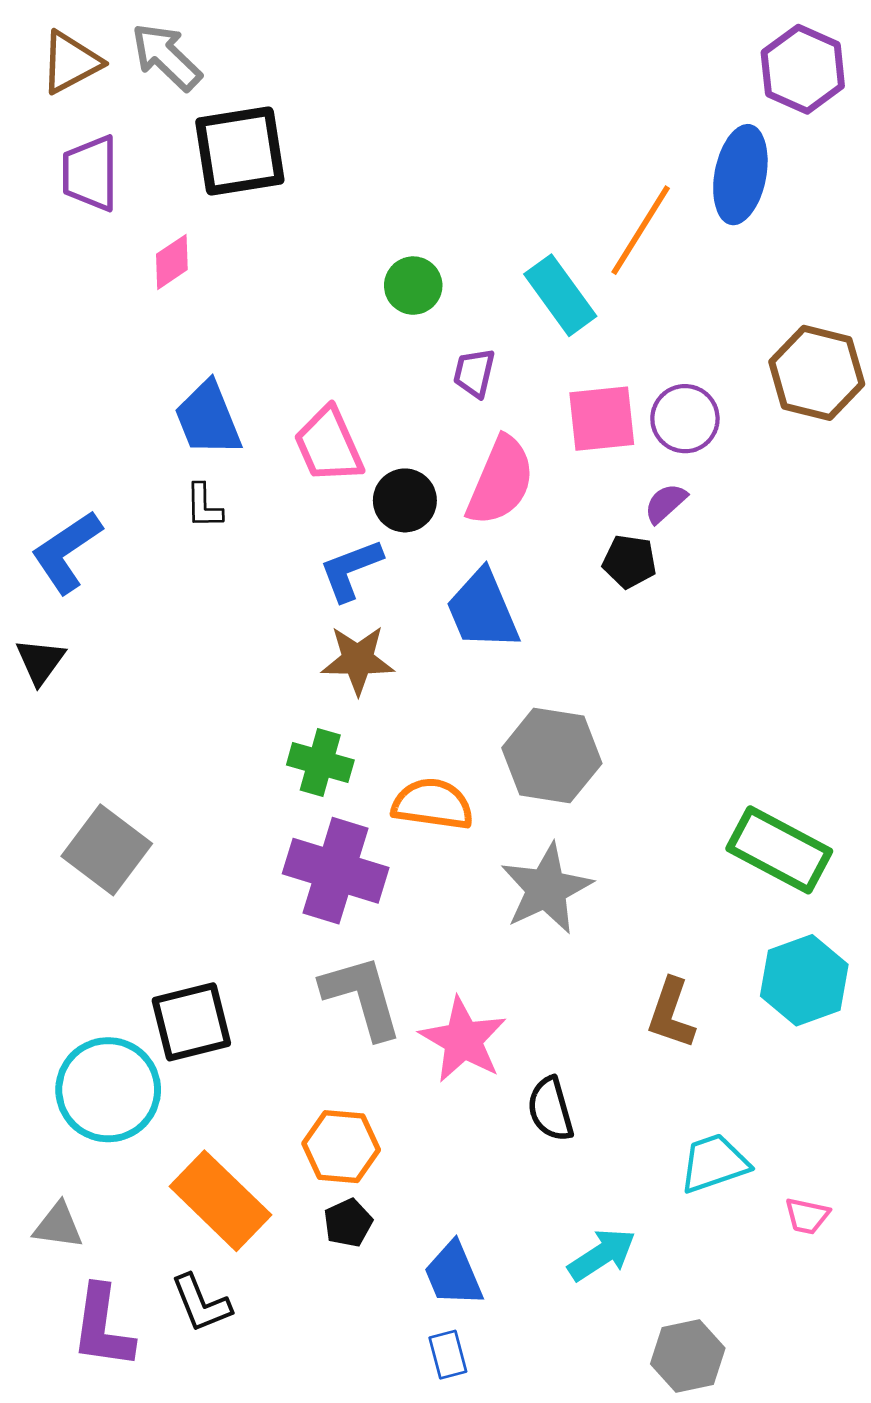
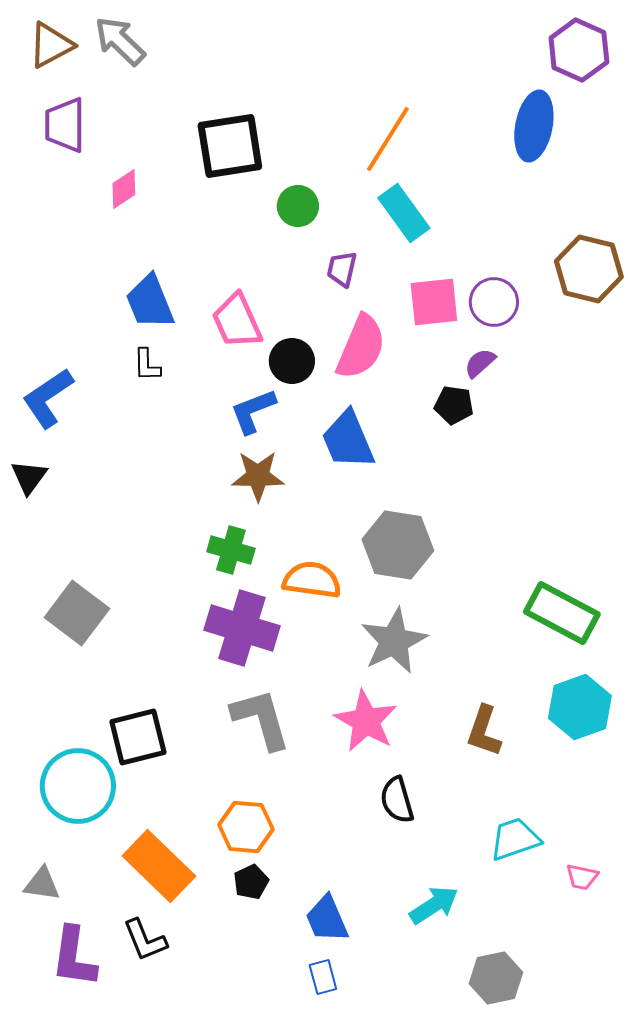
black square: (240, 151) -> (230, 146), moved
orange line: (641, 230) -> (388, 139), moved
pink star: (463, 1040) -> (366, 721), moved

